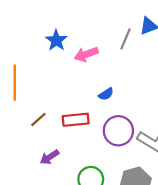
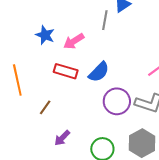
blue semicircle: (106, 94) -> (99, 72), size x1.6
red rectangle: (76, 120) -> (66, 71), moved, turned 35

